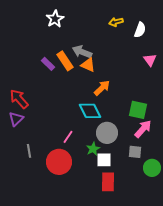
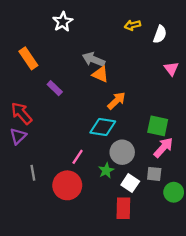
orange rectangle: (65, 61) -> (28, 58), moved
purple rectangle: (48, 64) -> (55, 88), moved
cyan diamond: (90, 111) -> (103, 127), turned -55
white square: (104, 160) -> (130, 183), moved, turned 35

